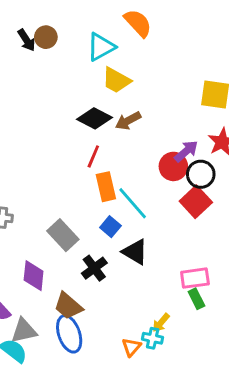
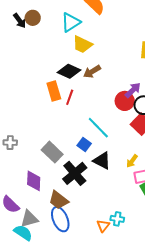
orange rectangle: (106, 187) -> (54, 91), moved
black cross: (94, 268) -> (75, 173), size x1.4
yellow arrow: (161, 323) -> (132, 161), moved

